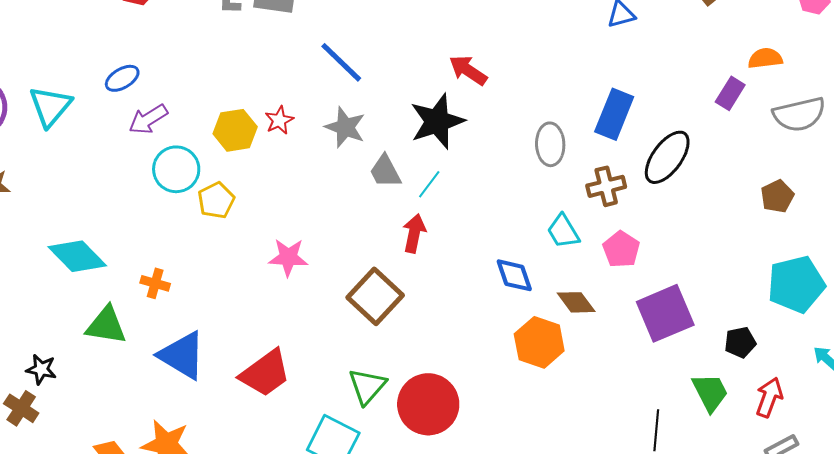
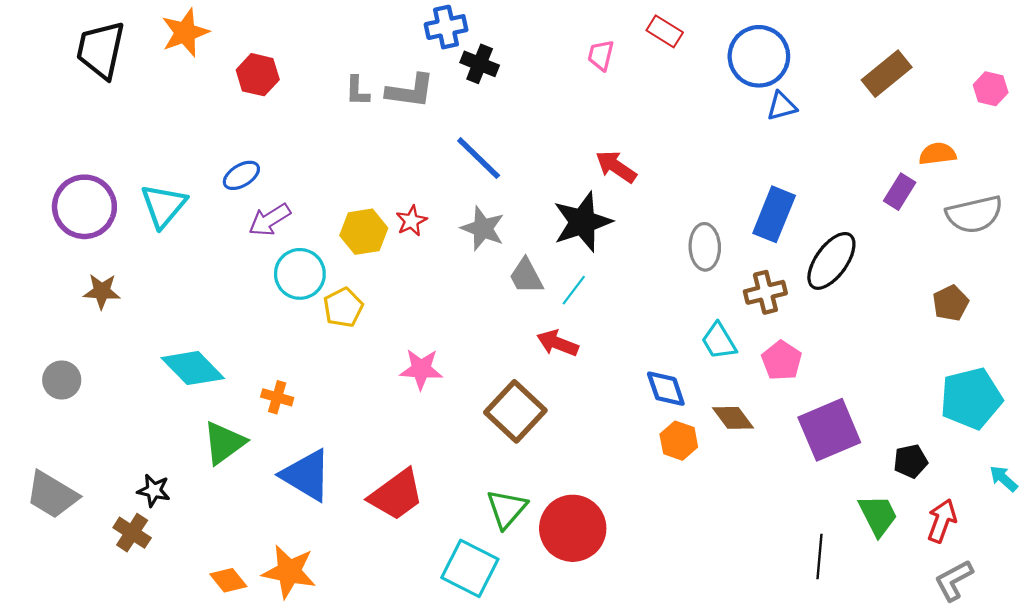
red arrow: (414, 233) -> (558, 343), turned -81
green triangle: (106, 325) -> (224, 443), turned -45
orange hexagon: (539, 342) -> (679, 441), moved, size x0.7

